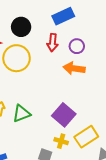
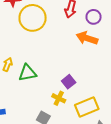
purple square: (64, 115) -> (69, 82), size x0.6
yellow cross: (61, 141) -> (59, 98), moved

